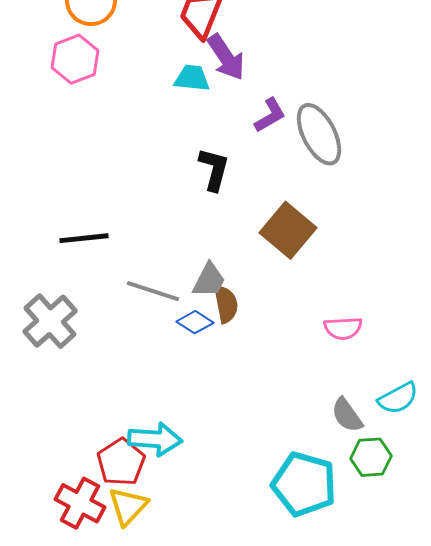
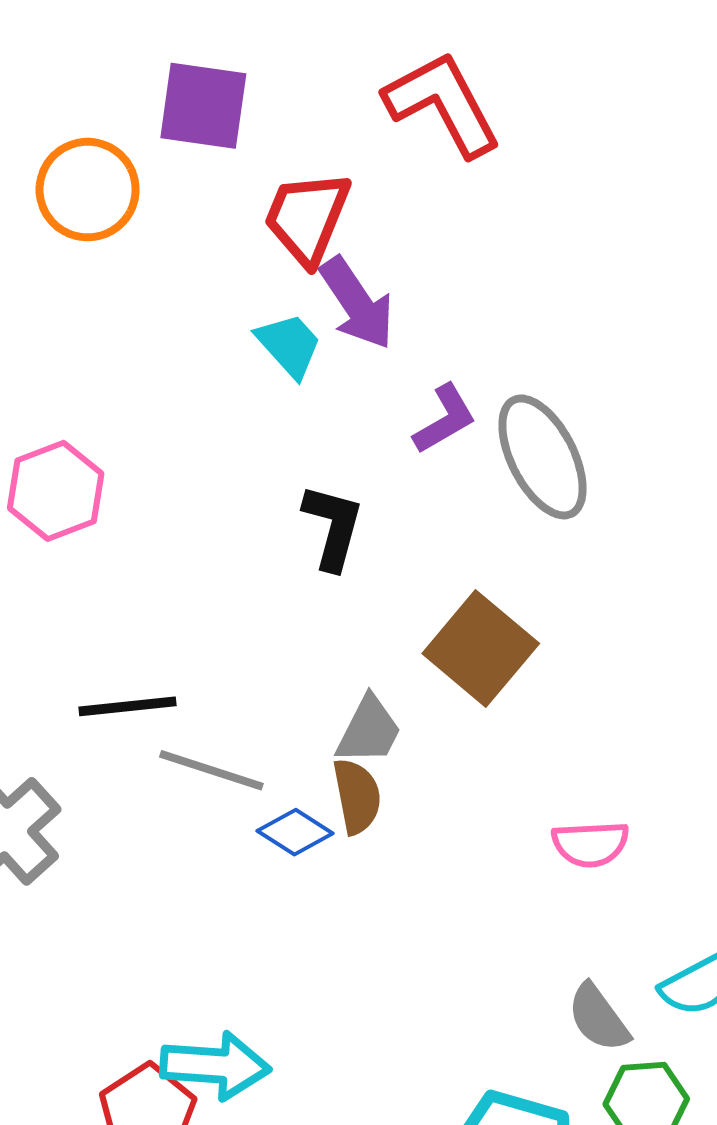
pink hexagon: (75, 59) -> (56, 491), moved
cyan trapezoid: (192, 78) -> (289, 345), turned 42
black line: (84, 238) -> (127, 706), moved
gray trapezoid: (209, 280) -> (369, 730), moved

